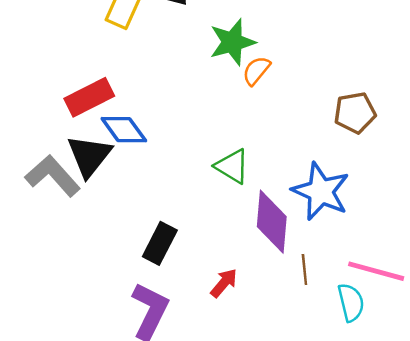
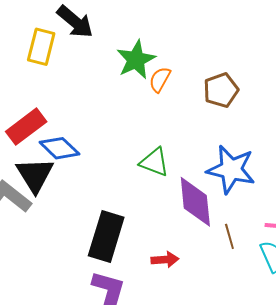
brown pentagon: (355, 113) -> (221, 90), moved
black rectangle: (160, 243) -> (106, 237), size x1.4
red arrow: (224, 283) -> (165, 260), turned 56

